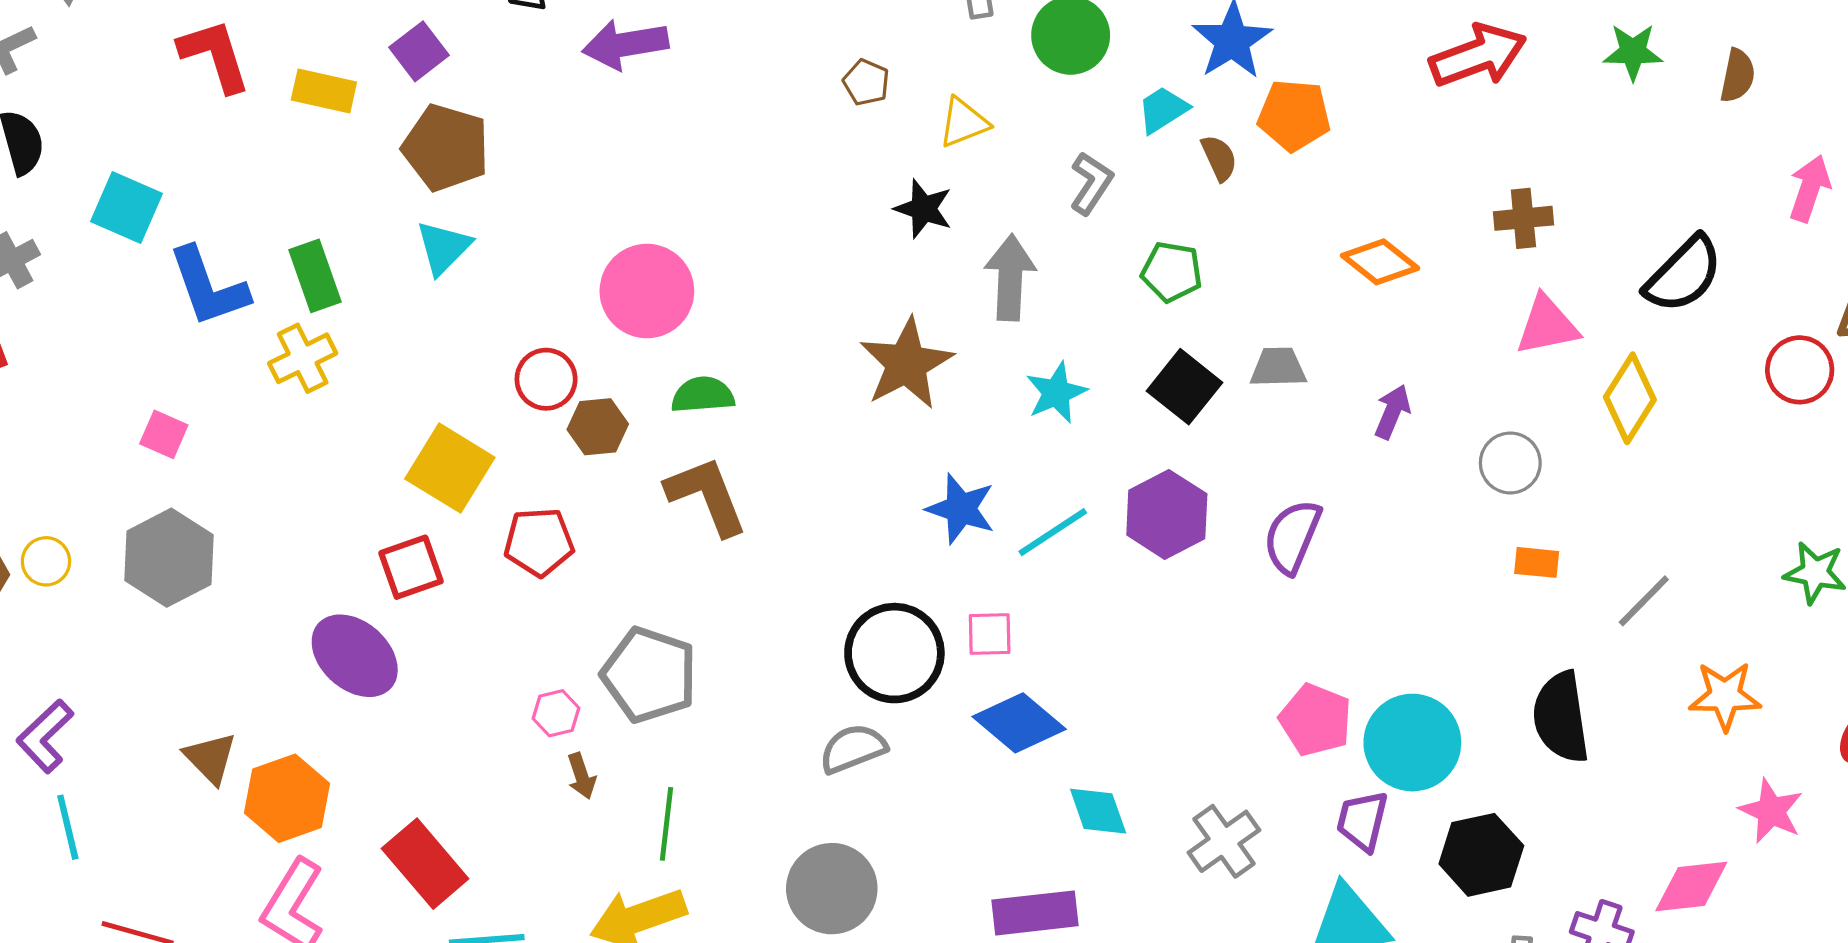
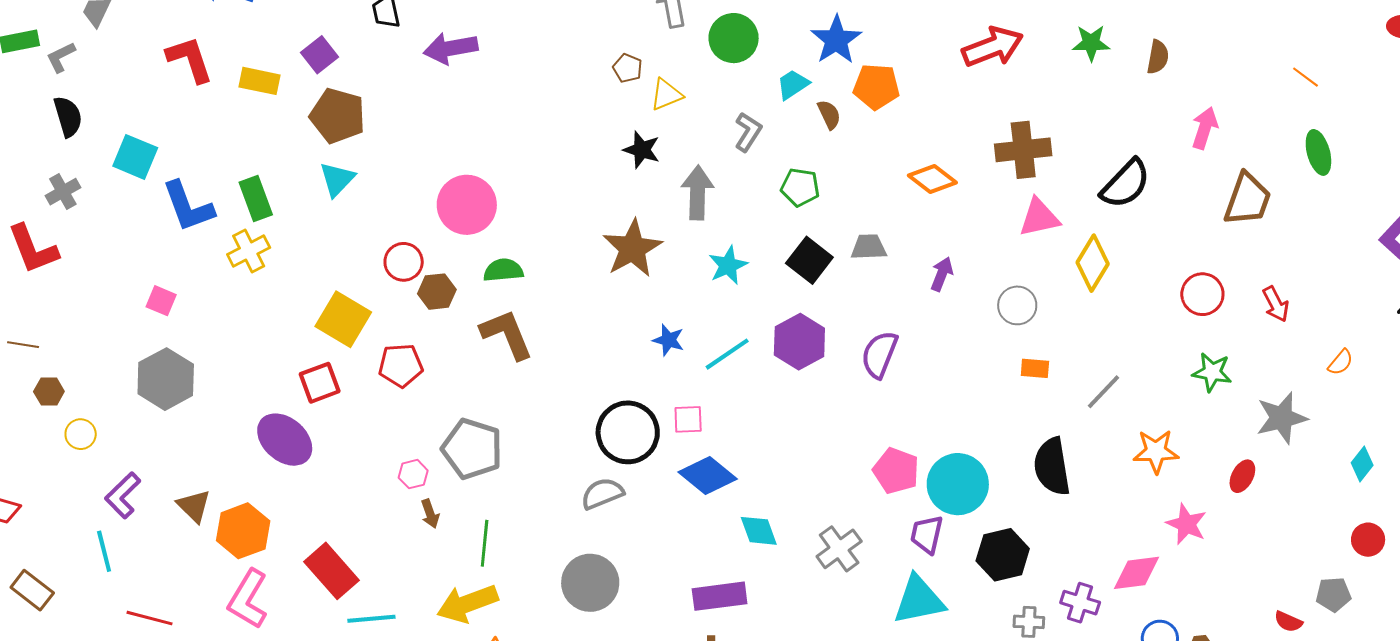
brown pentagon: (866, 82) -> (628, 68), moved
brown cross: (1523, 218) -> (1023, 150), size x1.5
red circle: (1800, 370) -> (1202, 294), moved
blue star: (961, 509) -> (668, 340), size x0.7
yellow circle: (46, 561) -> (81, 434), moved
purple L-shape: (45, 736) -> (123, 495), moved

